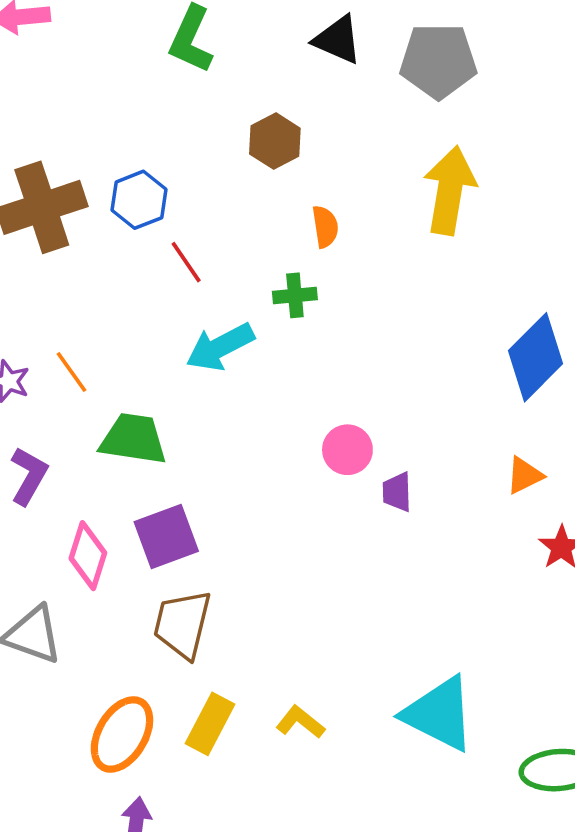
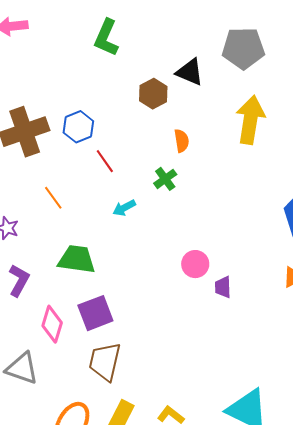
black triangle: (338, 40) -> (190, 72), moved
green cross: (295, 295) -> (165, 179), turned -30
cyan arrow: (220, 347) -> (124, 208), size x0.6
orange line: (71, 372) -> (53, 198), moved

